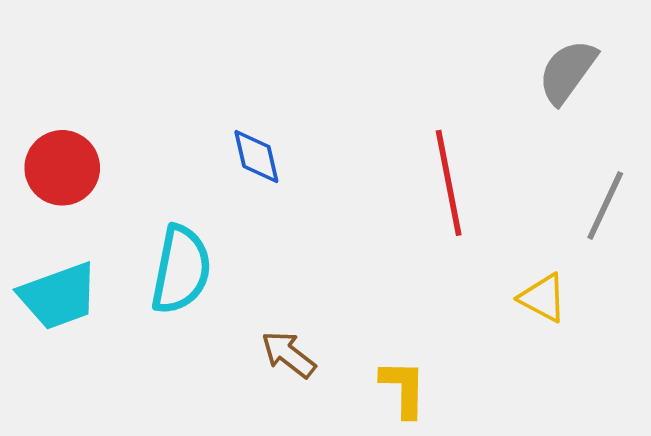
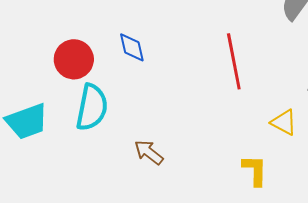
red circle: (62, 168) -> (74, 59), moved
yellow L-shape: (403, 388) -> (255, 170), moved

